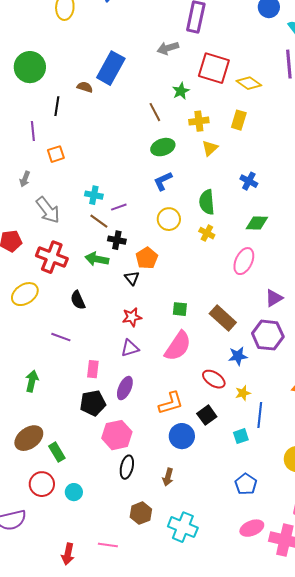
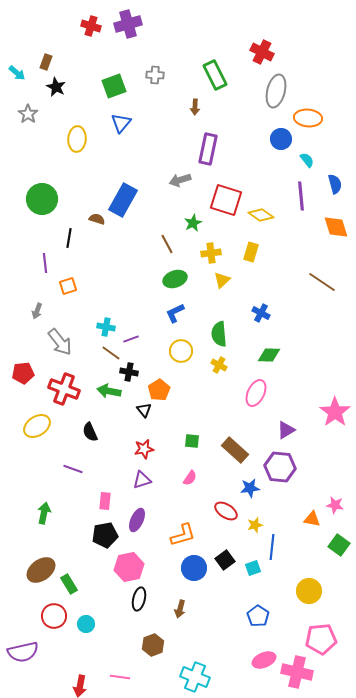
pink semicircle: (178, 346) -> (190, 478), size x0.5
black square: (207, 415) -> (225, 560), moved
cyan cross: (183, 527) -> (195, 677), moved

